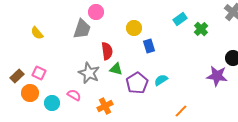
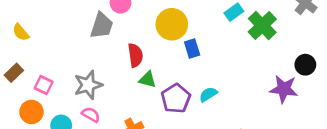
yellow circle: (134, 28) -> (172, 24), size x1.5
green cross: (201, 29) -> (262, 26), size x1.5
yellow semicircle: (37, 33) -> (21, 32), moved
gray star: (89, 73) -> (88, 85), moved, turned 30
brown rectangle: (17, 76) -> (14, 73), moved

